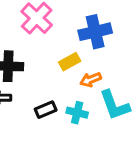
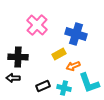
blue cross: (95, 32) -> (76, 34), turned 30

